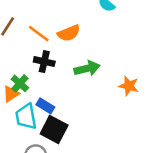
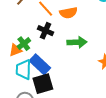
blue rectangle: (45, 106) -> (40, 64), size x1.5
black square: (54, 129) -> (43, 84), turned 35

